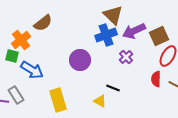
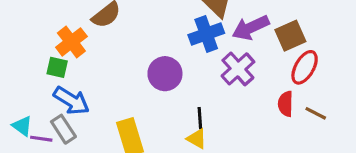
purple cross: (126, 57) -> (238, 69), size x1.5
blue arrow: (32, 70) -> (71, 101), moved
black line: (113, 88) -> (200, 118), moved, turned 64

